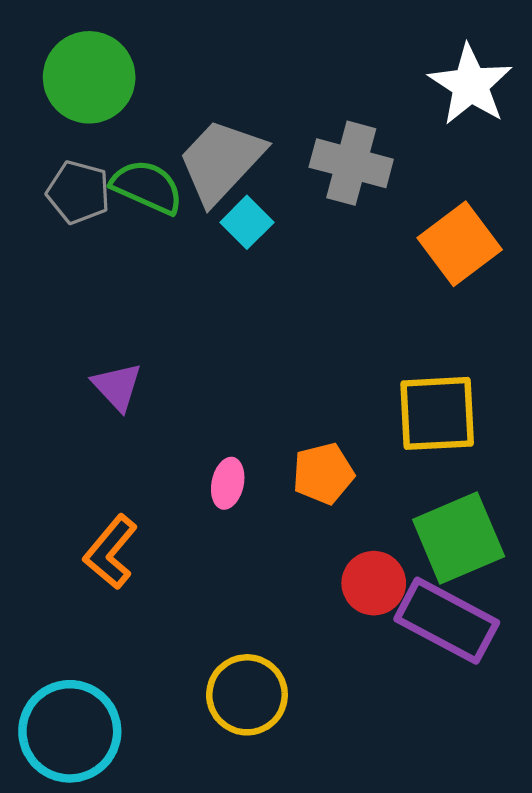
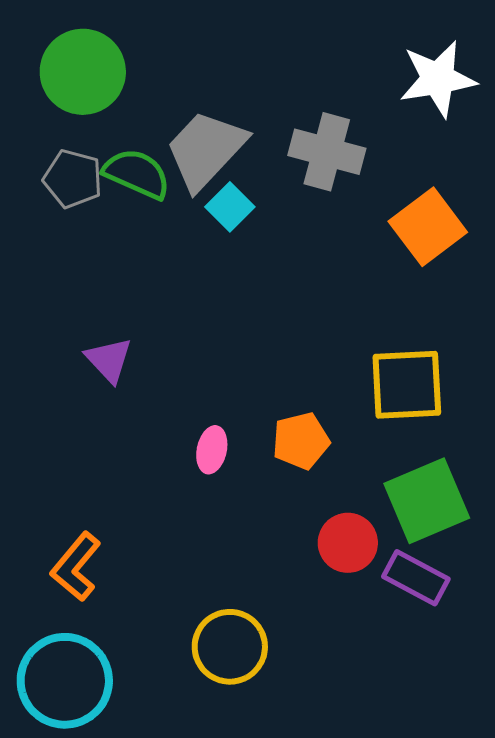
white star: (470, 85) -> (438, 79), turned 30
orange L-shape: (111, 552) -> (76, 567), moved
purple rectangle: (447, 621) -> (416, 578), size x0.7

